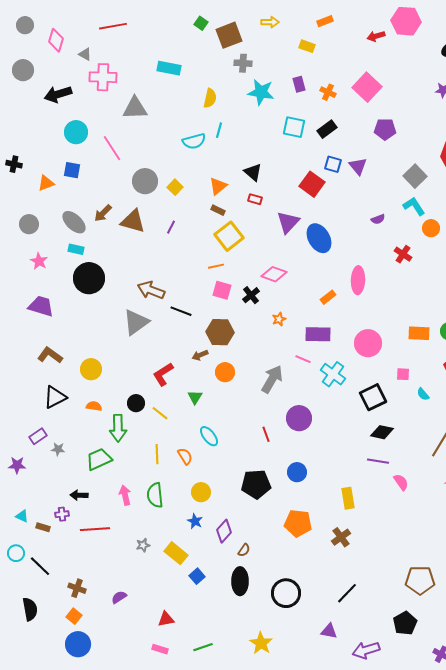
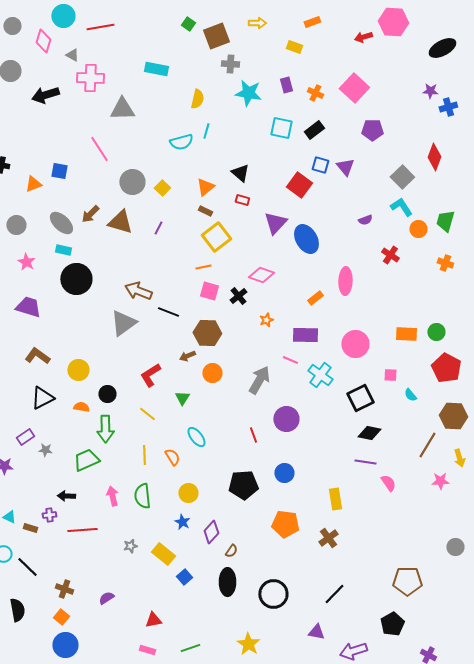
cyan circle: (76, 132) -> (63, 16), moved
black circle: (136, 403) -> (107, 394), moved

